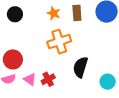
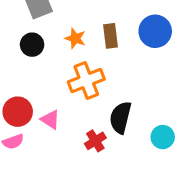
black circle: (15, 14) -> (32, 45), moved
pink triangle: (30, 79) -> (50, 120), moved
red cross: (48, 79) -> (95, 141), moved

